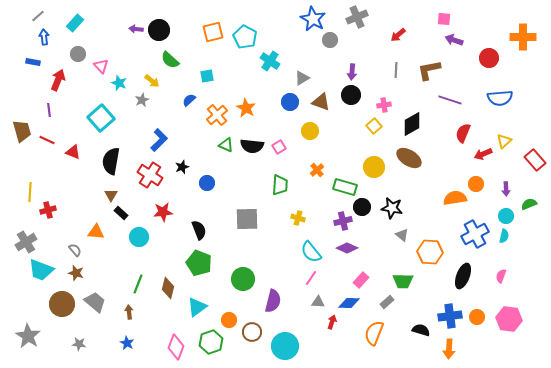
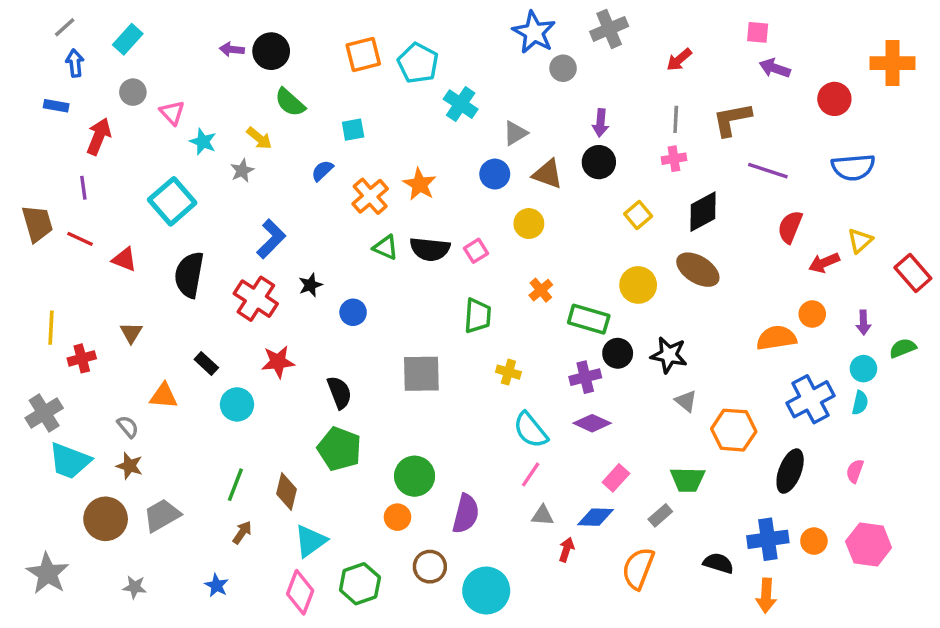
pink cross: (384, 105) -> (674, 159), moved
brown triangle: (111, 195) -> (131, 333), moved
gray trapezoid: (95, 302) -> (162, 515), turned -70
cyan triangle: (197, 307) -> (310, 541), moved
brown arrow: (129, 312) -> (242, 532), moved, turned 40
orange circle: (229, 320) -> (397, 517), moved

